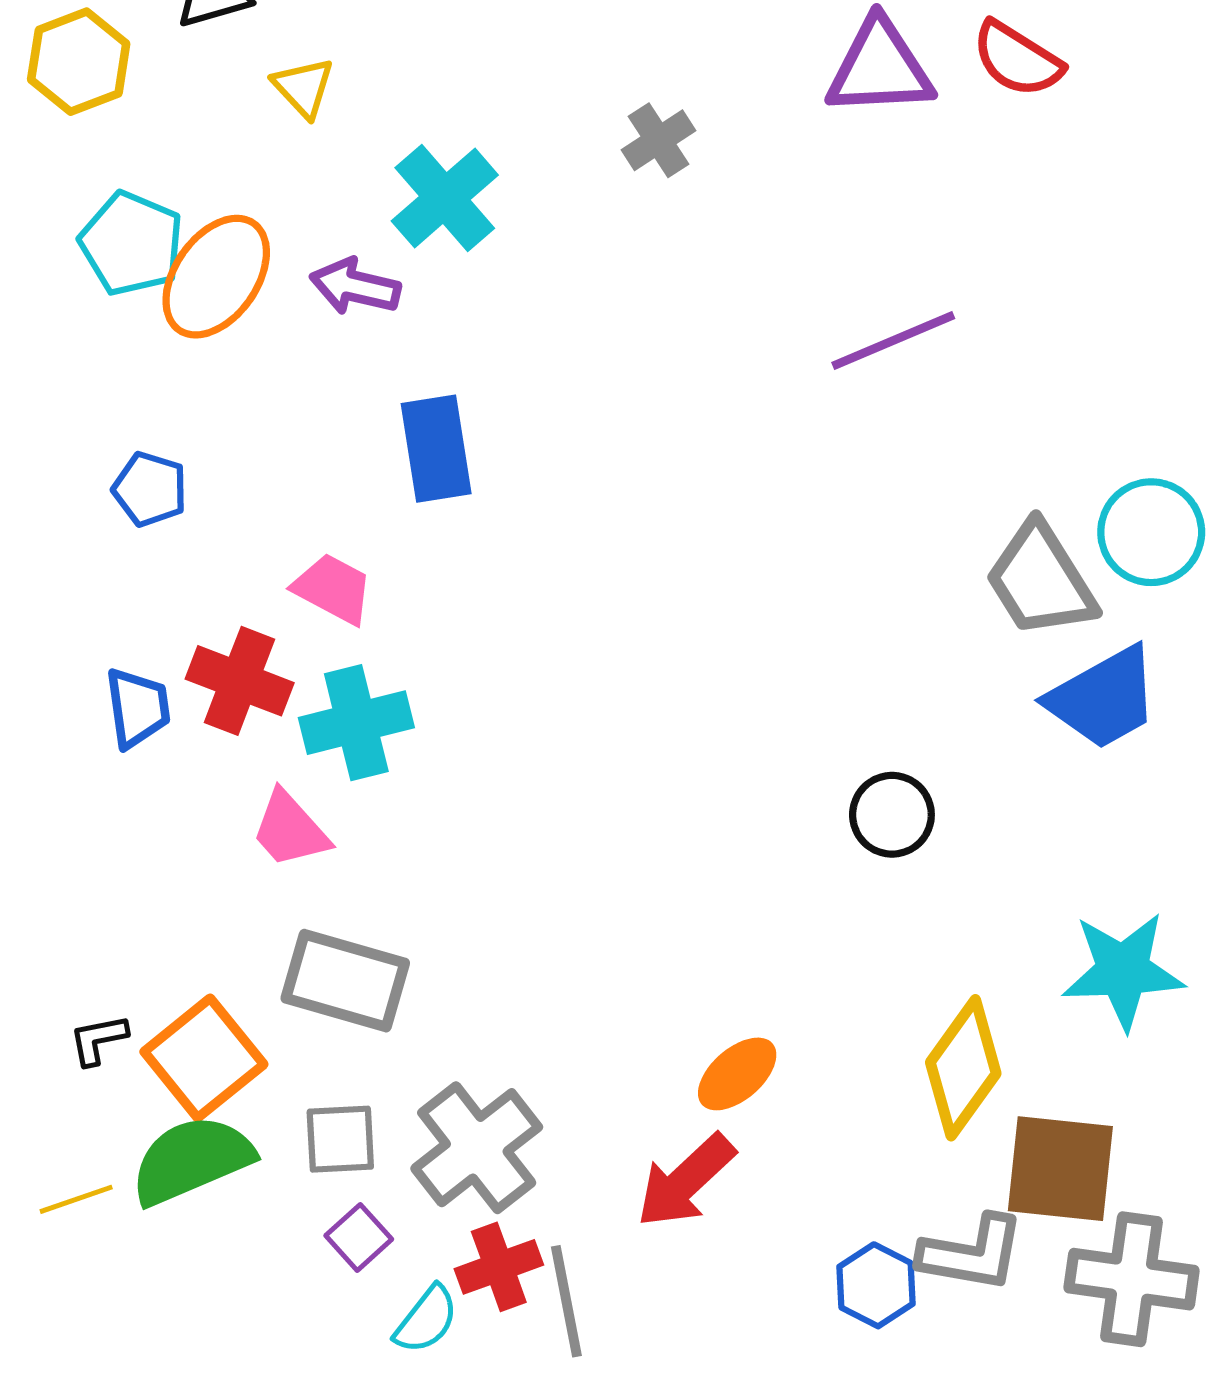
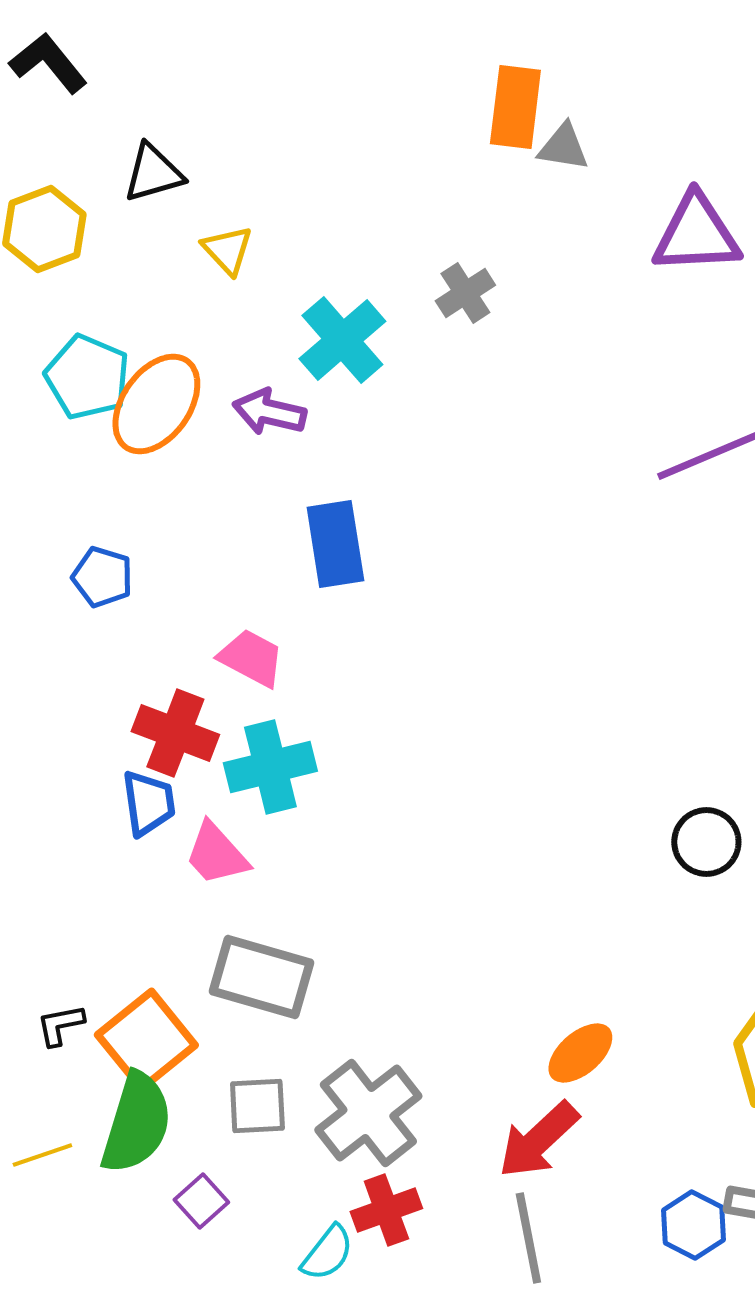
gray cross: (659, 140) -> (465, 293), moved
blue trapezoid: (138, 708) -> (148, 803), moved
green semicircle: (192, 1160) -> (136, 1123), turned 130
purple square: (359, 1237) -> (201, 1201), moved
gray line: (566, 1301) -> (528, 1238), moved

